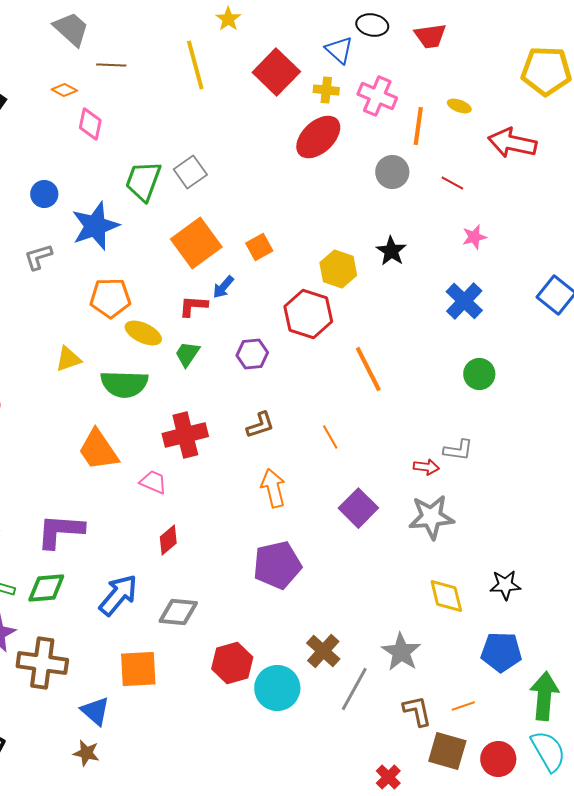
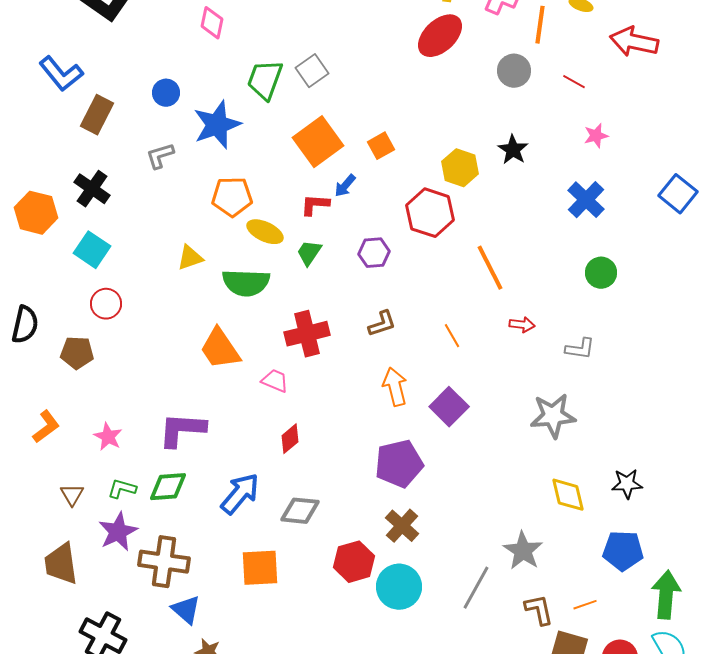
red arrow: (426, 467) -> (522, 325), moved
purple square: (358, 508) -> (449, 407), moved
brown cross: (323, 651) -> (402, 526), moved
blue triangle: (95, 711) -> (186, 610), moved

